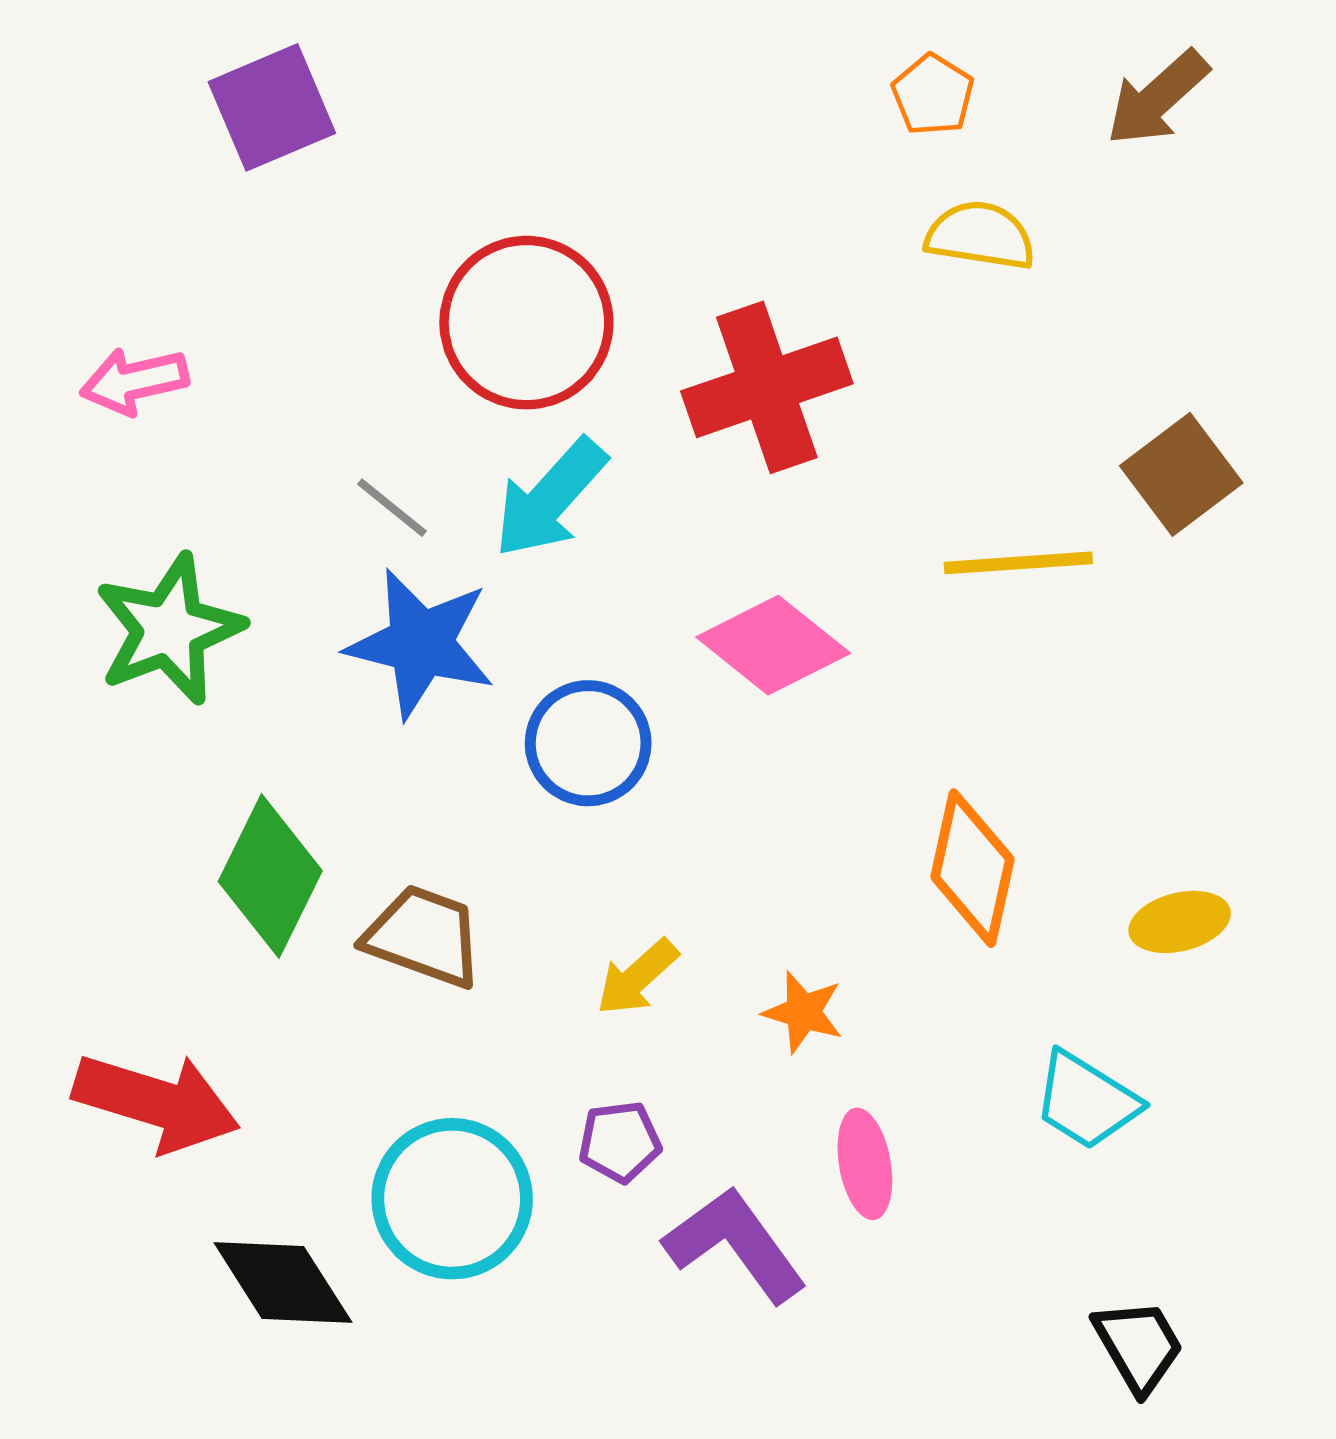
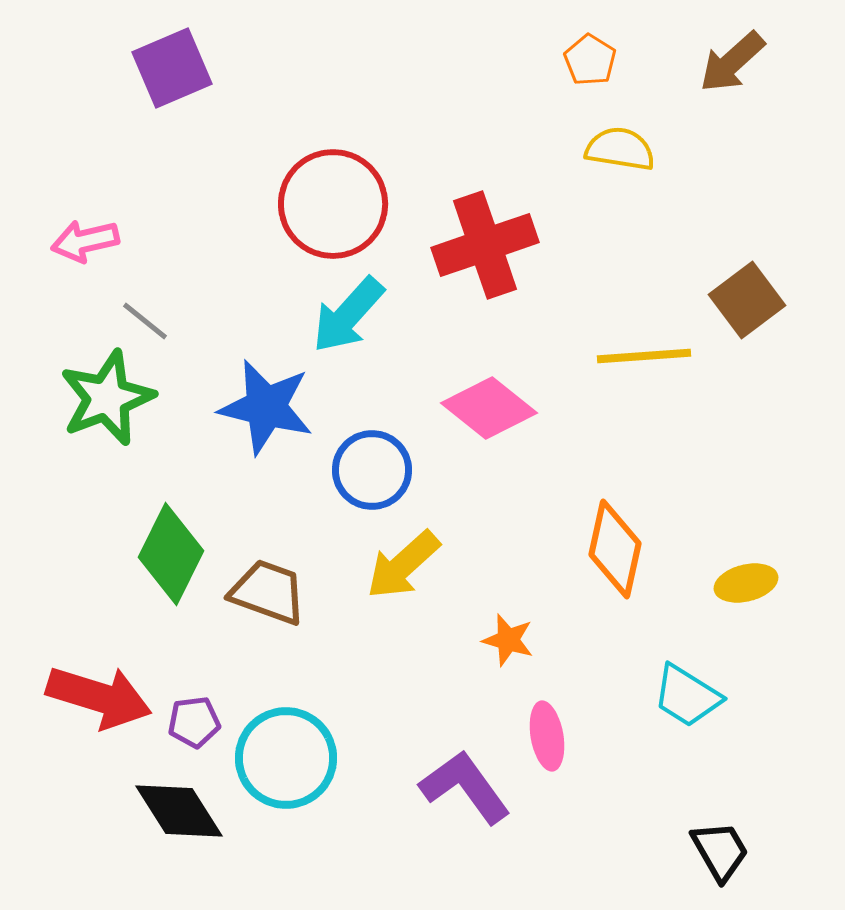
gray line: (392, 508) -> (145, 321), moved
yellow arrow: (637, 977) -> (403, 565), moved, size x1.4
purple pentagon: (620, 1142) -> (194, 722), moved

